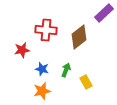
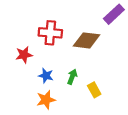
brown diamond: (79, 37) -> (86, 40), turned 45

